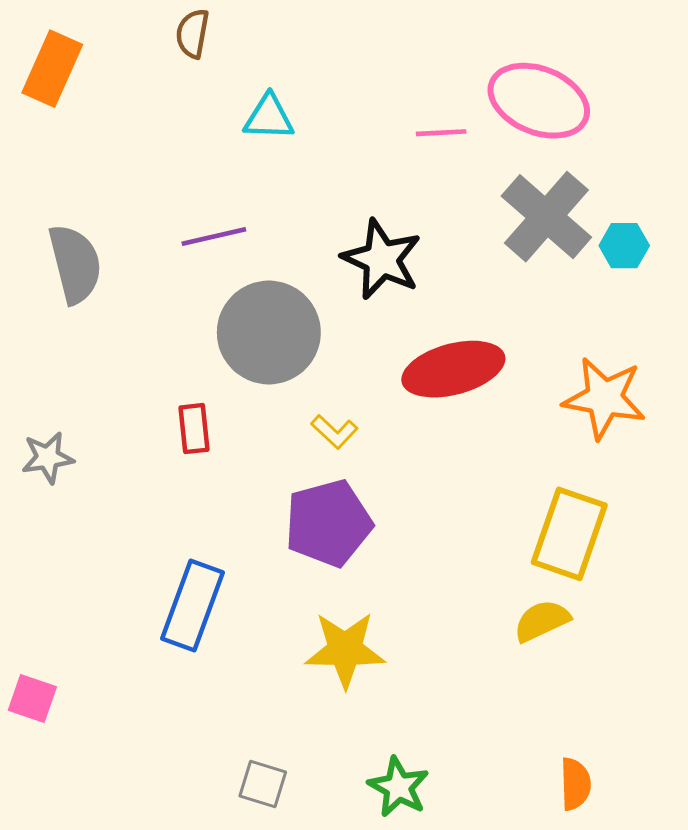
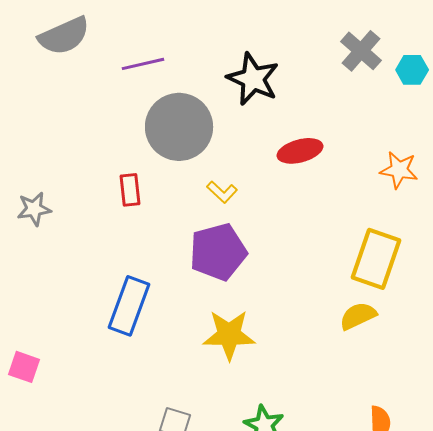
gray cross: (546, 217) -> (361, 51), size x0.7
gray semicircle: (75, 264) -> (64, 36), moved, turned 80
red ellipse: (453, 369) -> (300, 151), size x0.7
orange star: (604, 398) -> (399, 170), size x0.7

